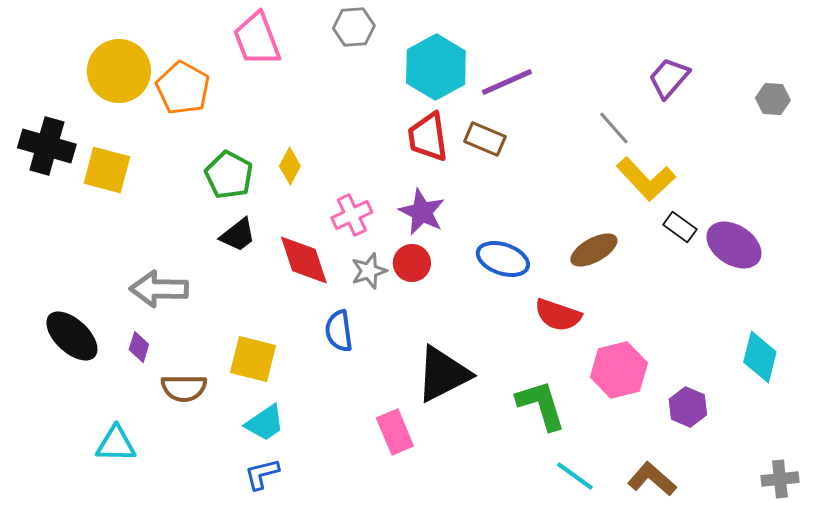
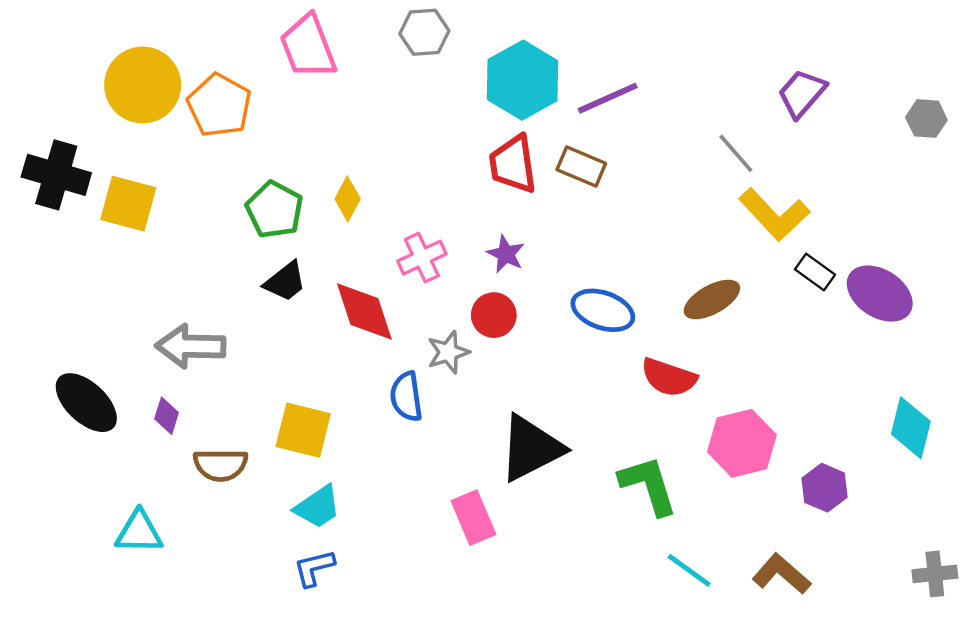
purple star: (422, 212) -> (506, 254), size x0.7
gray star: (369, 271) -> (448, 352), moved

